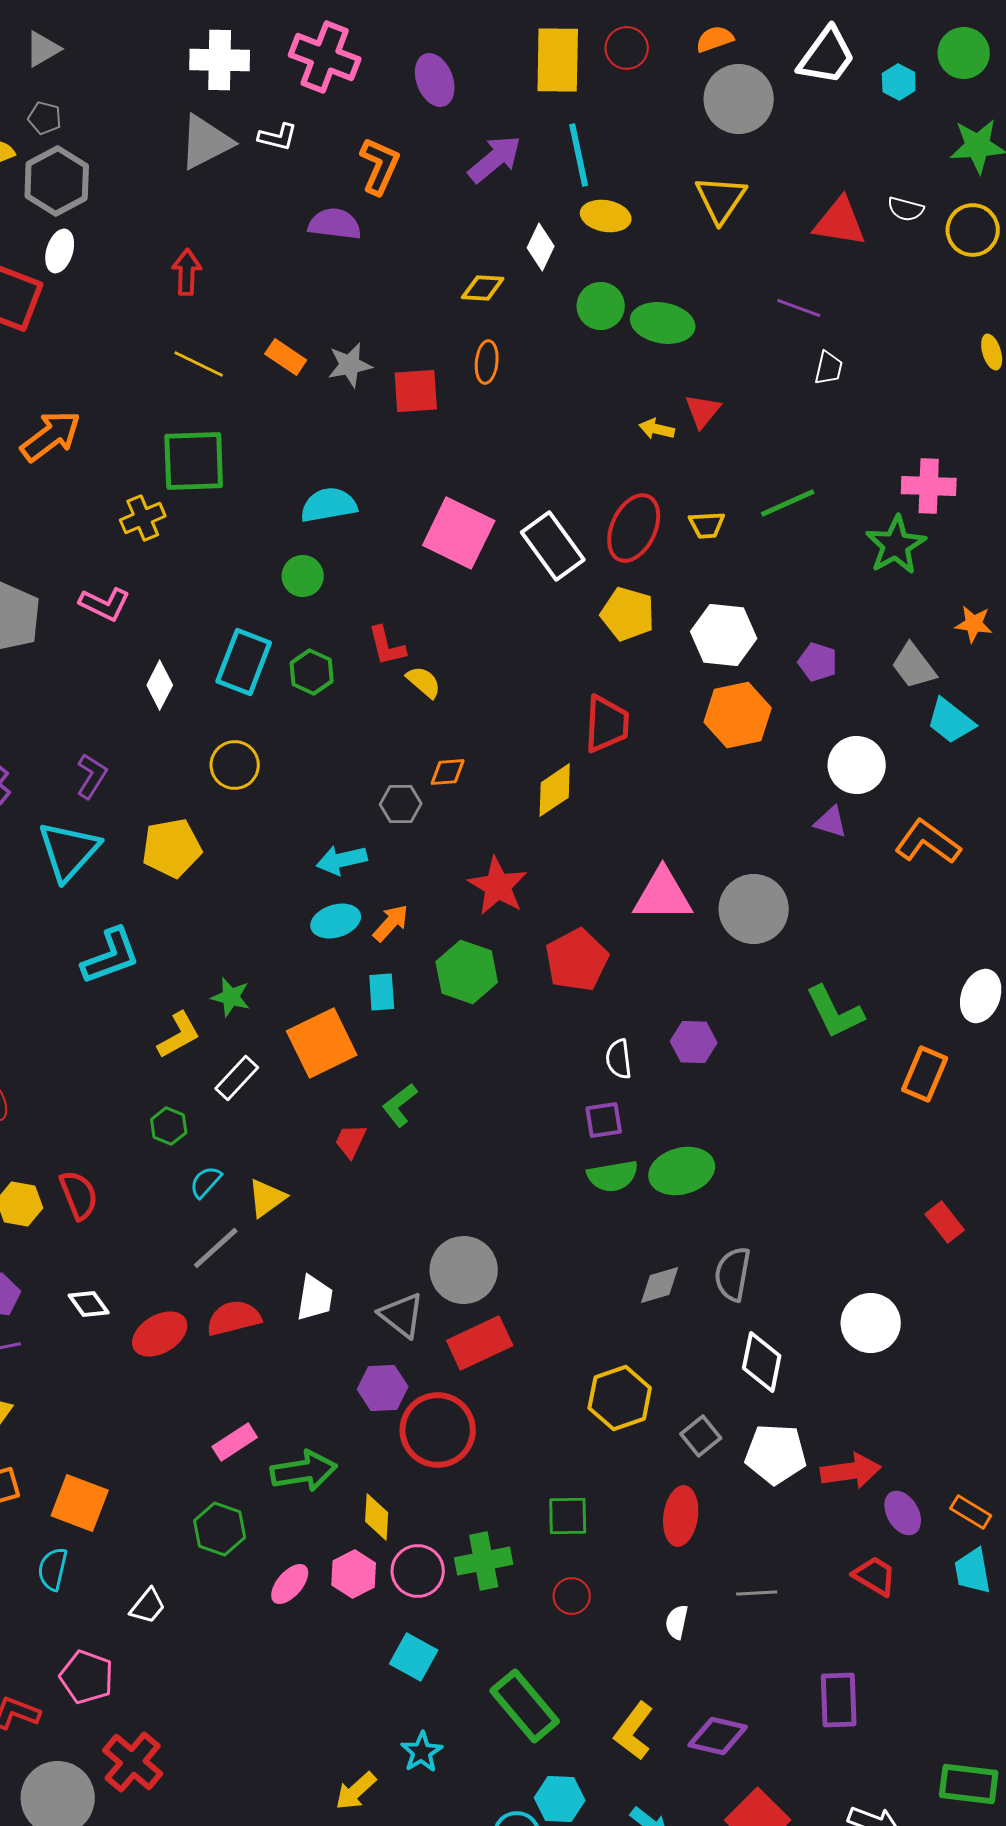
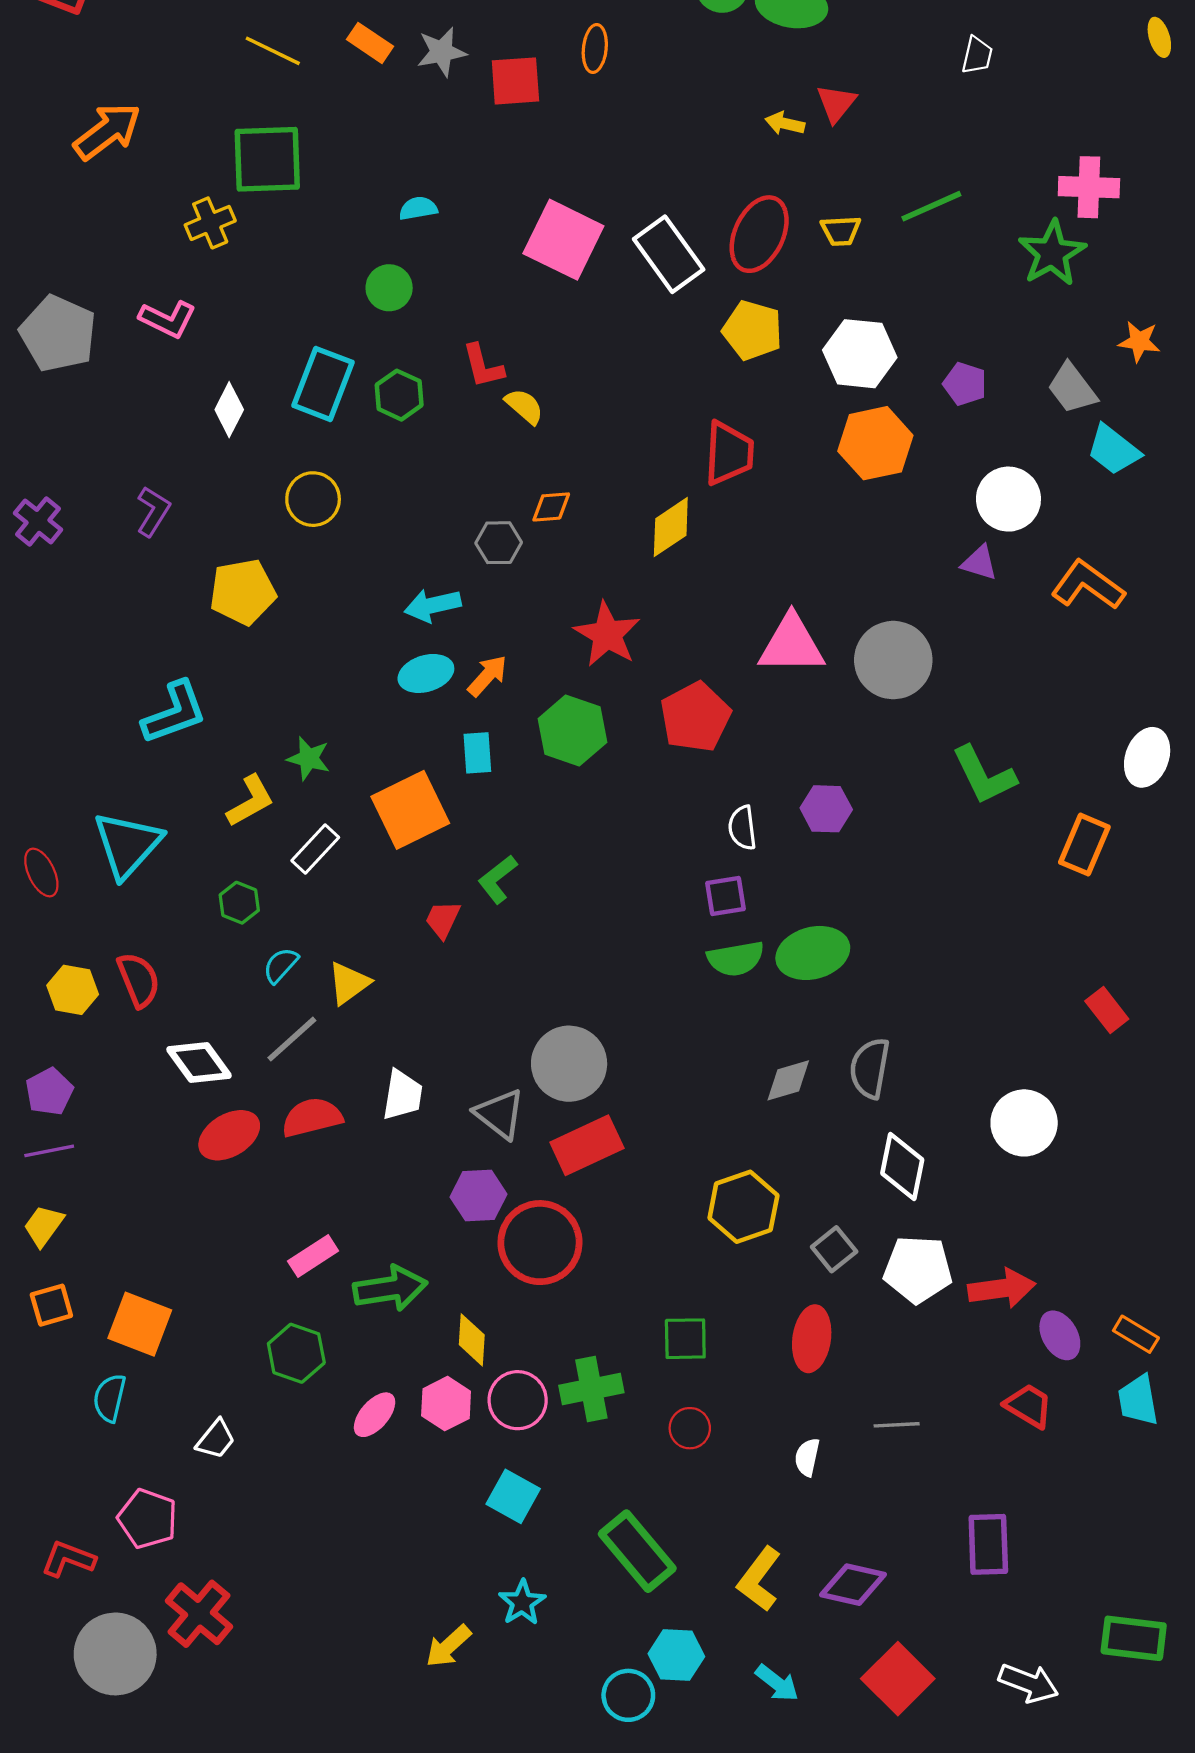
cyan semicircle: (329, 505) -> (418, 208), size x0.6
cyan triangle: (69, 851) -> (127, 845), moved
white diamond: (89, 1304) -> (199, 1063), moved, size x1.4

